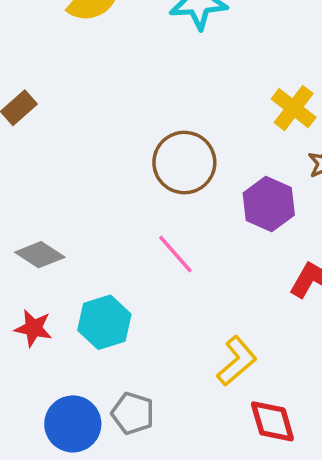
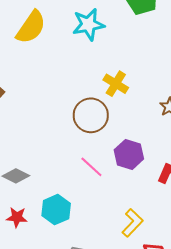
yellow cross: (294, 108) -> (116, 84), moved
purple hexagon: (269, 204) -> (129, 154), moved

